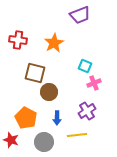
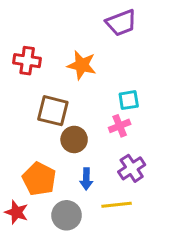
orange star: (54, 43) -> (82, 65), turned -30
cyan square: (85, 66) -> (129, 100), turned -32
pink cross: (94, 83) -> (120, 126), moved

